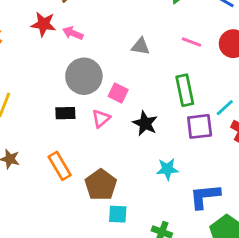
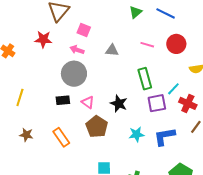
pink arrow: (73, 33) -> (77, 50), moved
pink square: (118, 93) -> (84, 30), moved
pink triangle: (101, 118) -> (88, 102), turned -40
brown pentagon: (101, 185) -> (97, 127), moved
blue L-shape: (205, 196) -> (164, 137), moved

